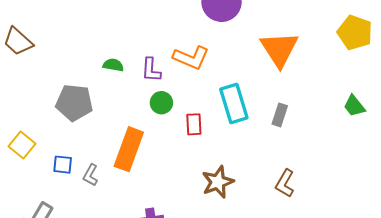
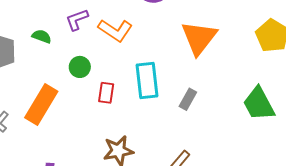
green semicircle: (113, 65) -> (42, 36), moved
purple L-shape: (151, 70) -> (77, 20), moved, turned 55
green trapezoid: (354, 106) -> (259, 104), size x1.6

